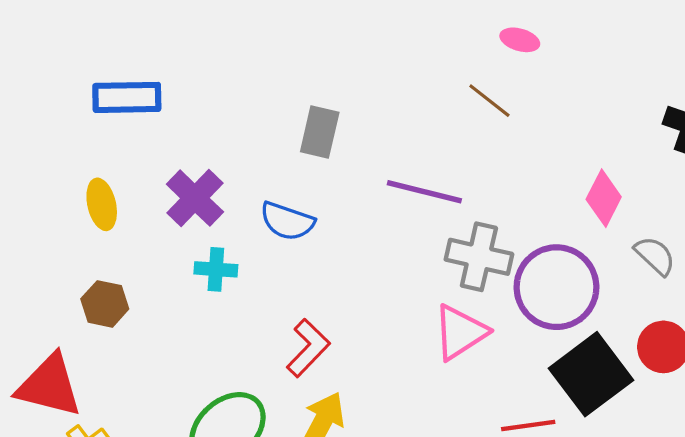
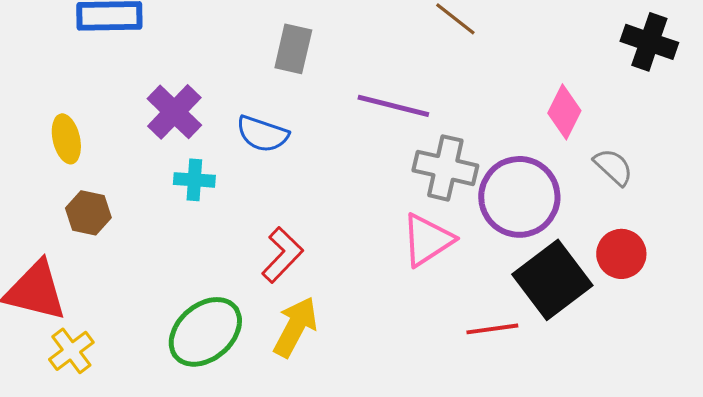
yellow ellipse: (102, 204) -> (66, 139), moved

